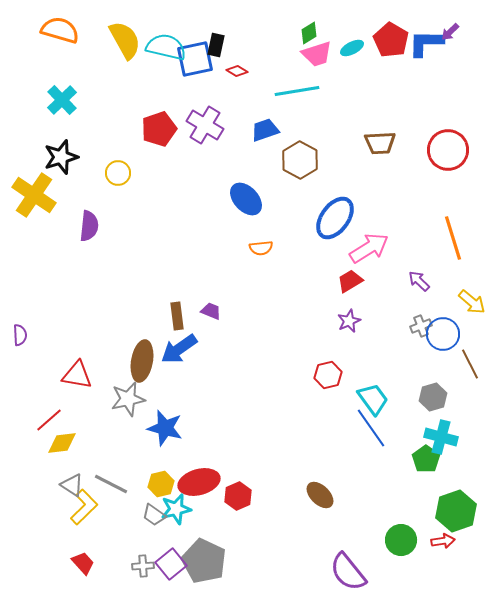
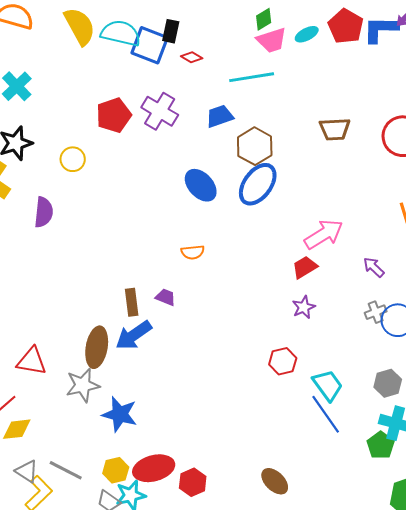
blue square: (195, 59) -> (150, 45), turned 33
blue ellipse: (335, 218) -> (258, 184), moved
orange semicircle: (261, 248) -> (193, 252), moved

